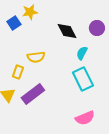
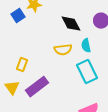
cyan semicircle: (82, 53) -> (86, 46), turned -40
yellow semicircle: (36, 57) -> (63, 50), moved

